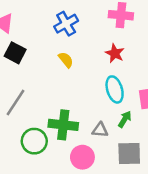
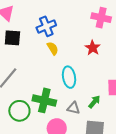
blue cross: (66, 24) -> (46, 26), moved
black square: (15, 53) -> (12, 38), turned -30
cyan ellipse: (115, 89) -> (69, 77), moved

